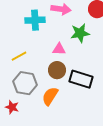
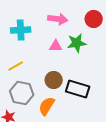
cyan cross: (35, 20) -> (21, 30), moved
pink triangle: (59, 49) -> (56, 46), moved

